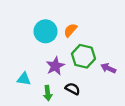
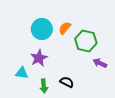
green hexagon: (83, 56) -> (86, 41), moved
purple star: (55, 66) -> (39, 58), moved

